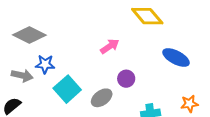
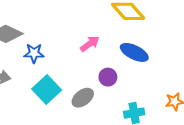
blue ellipse: (176, 58) -> (134, 52), moved
blue star: (45, 64) -> (34, 53), moved

